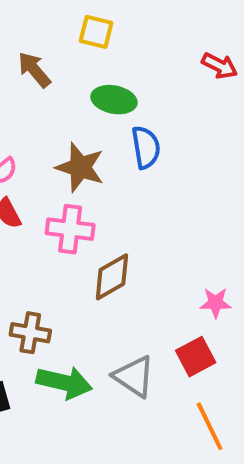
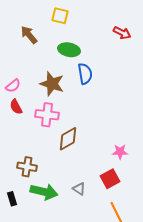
gray triangle: (134, 377) -> (79, 189), size x0.6

